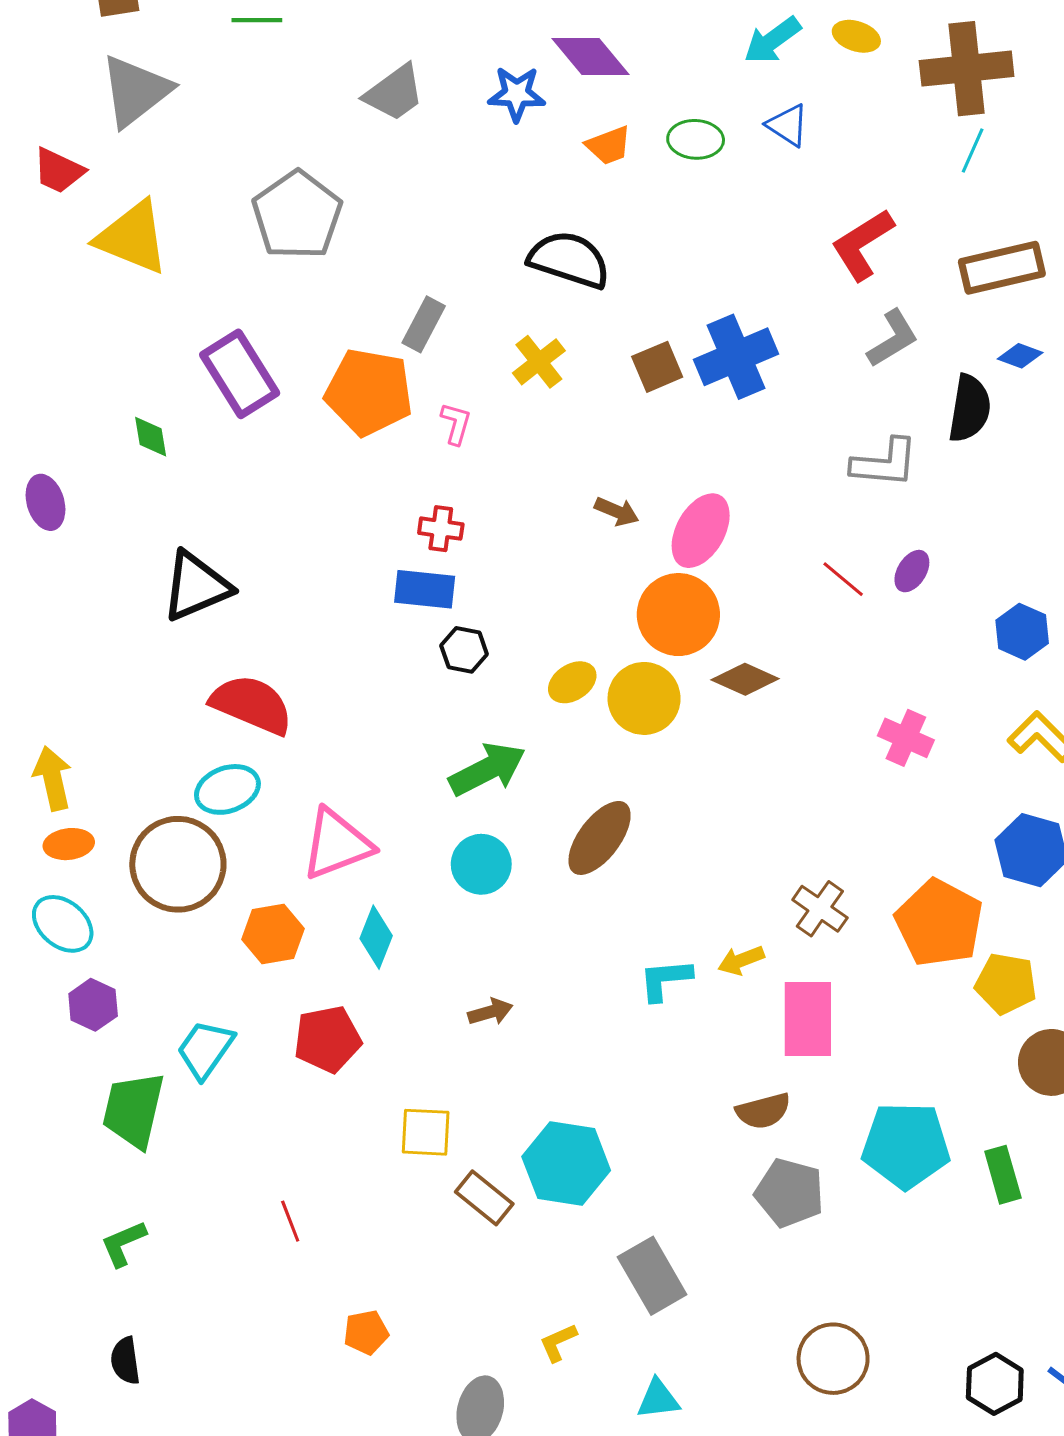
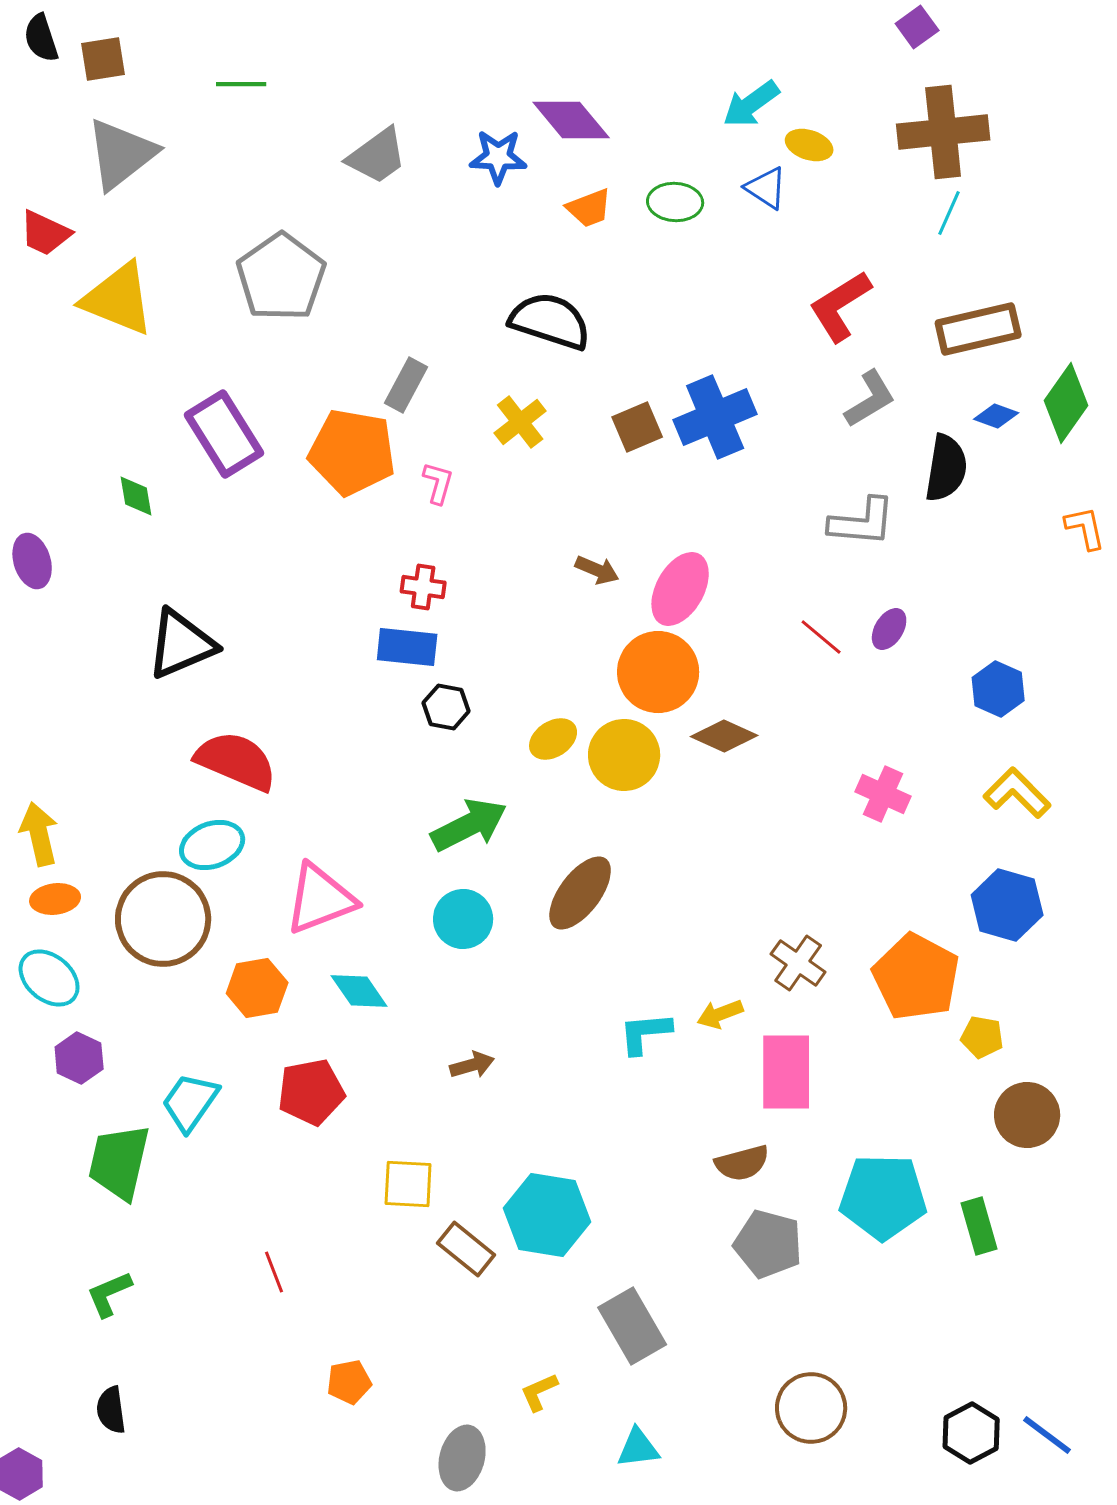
yellow ellipse: (856, 36) -> (809, 145), moved
cyan diamond: (376, 937) -> (359, 991), turned -56
yellow pentagon: (1006, 984) -> (982, 1037), size x0.7

